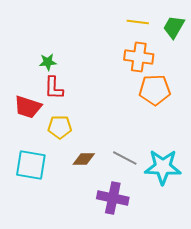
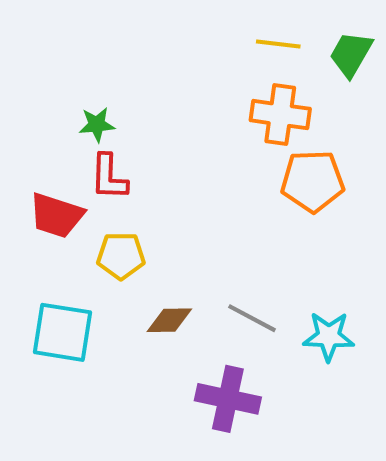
cyan star: (163, 167) -> (329, 336), size x0.7

